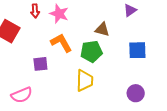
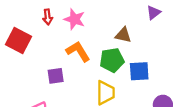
blue square: (137, 50) -> (139, 71), moved

